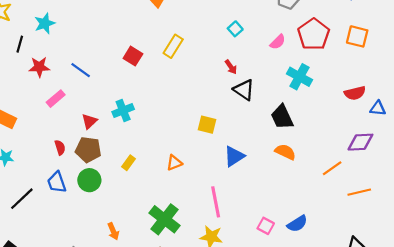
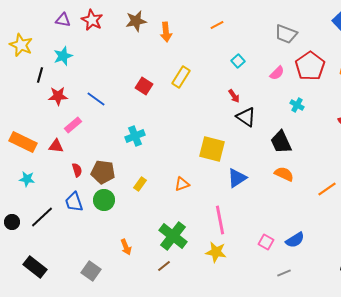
cyan cross: (299, 77) -> (297, 105), size x0.6
red triangle: (89, 121) -> (56, 146), moved, turned 49
yellow square: (207, 125) -> (212, 149), size x1.5

